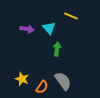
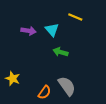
green arrow: (57, 49) -> (60, 52), turned -80
yellow star: (22, 79) -> (13, 79), moved

